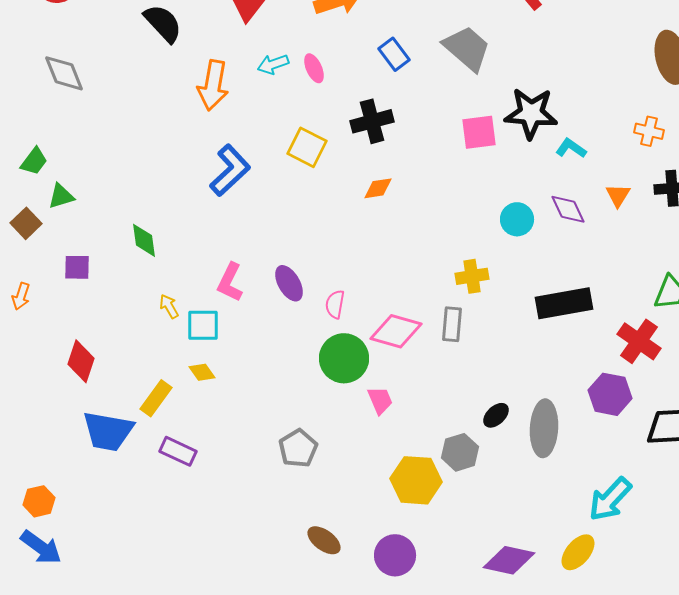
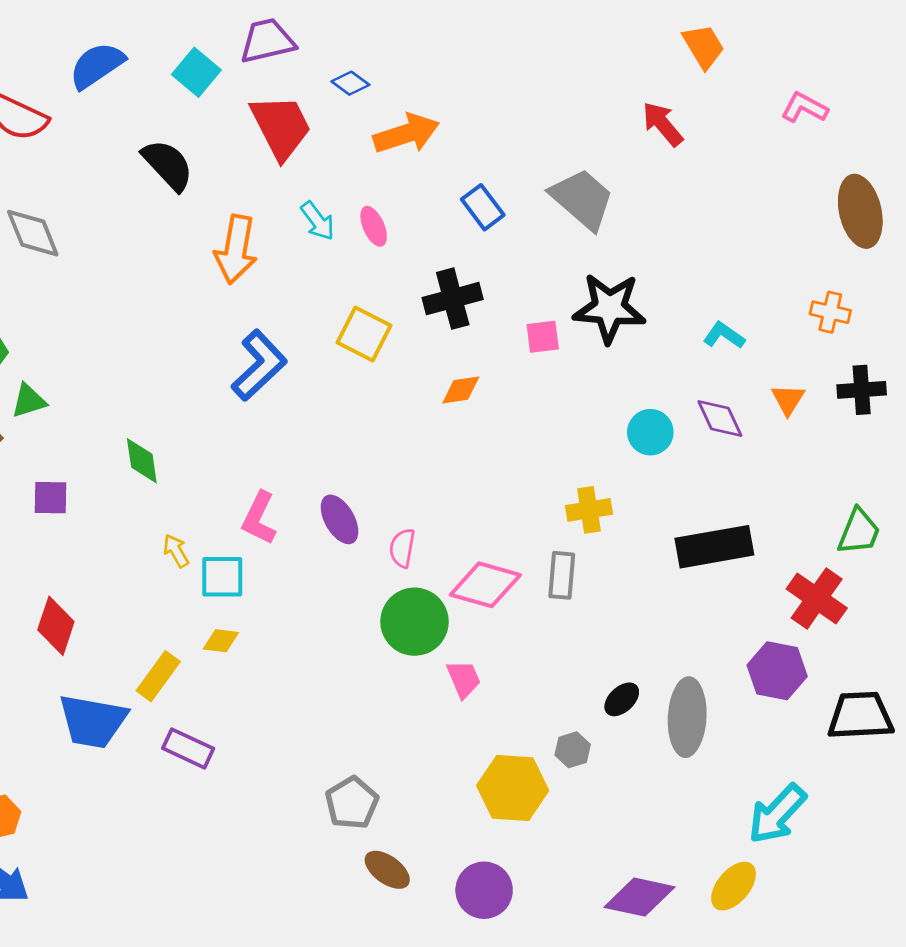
cyan arrow: (273, 64) -> (318, 221), turned -108
black star: (531, 113) -> (609, 308), moved
pink square: (479, 132) -> (543, 337), moved, size x0.7
yellow diamond: (202, 372) -> (221, 641), turned -48
gray pentagon: (298, 448) -> (352, 803), moved
gray hexagon: (460, 452) -> (573, 750), size x0.7

